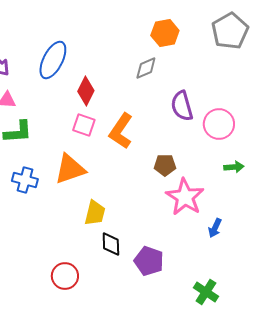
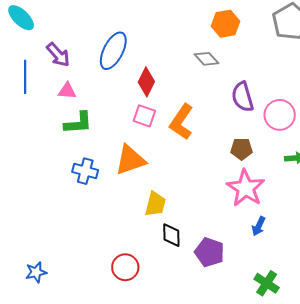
gray diamond: (146, 68) -> (206, 59), turned 70
brown pentagon: (165, 165) -> (242, 149), moved
blue arrow: (215, 228) -> (259, 226), moved

